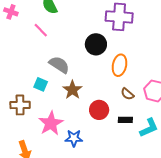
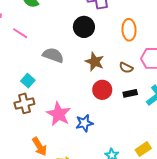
pink line: (41, 30) -> (20, 33), moved
orange ellipse: (120, 65) -> (129, 30), moved
cyan square: (41, 84) -> (28, 81), moved, turned 32
brown star: (72, 90) -> (95, 62), moved

